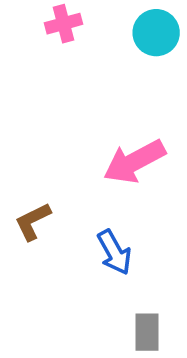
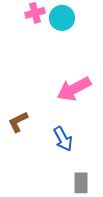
cyan circle: (156, 33) -> (62, 18), moved

